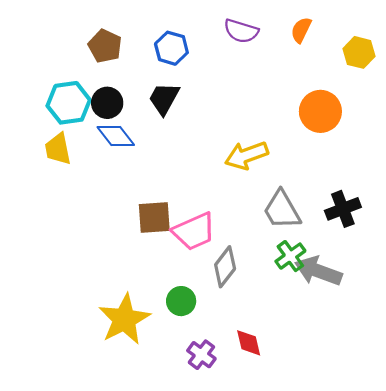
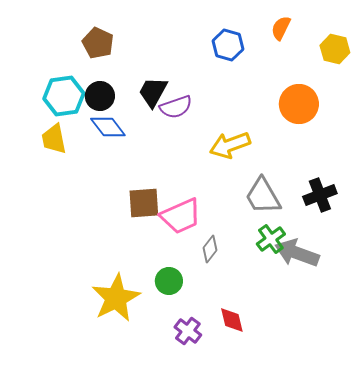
purple semicircle: (241, 31) -> (176, 107), moved, turned -36
blue hexagon: (171, 48) -> (228, 45), moved
gray diamond: (225, 267) -> (210, 249), size x0.7

